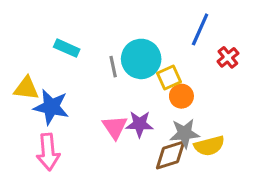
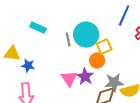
orange circle: (181, 96) -> (97, 61), moved
blue star: (51, 107) -> (28, 66), size x0.6
purple star: (140, 124) -> (85, 77), turned 30

